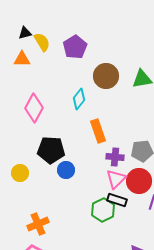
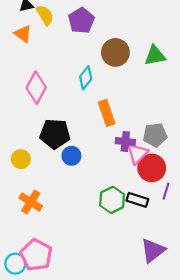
orange triangle: (22, 59) -> (23, 34), turned 36
pink triangle: (116, 179) -> (137, 154), moved
black rectangle: (117, 200) -> (137, 200), moved
orange cross: (38, 224) -> (31, 202), moved, turned -35

